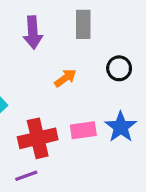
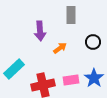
purple arrow: (33, 33) -> (40, 31), moved

